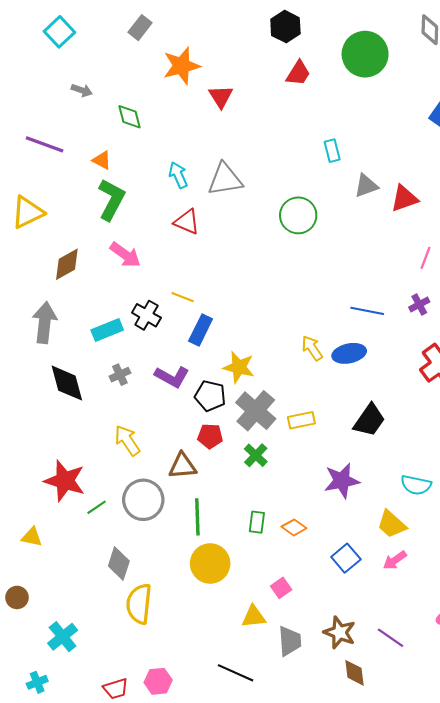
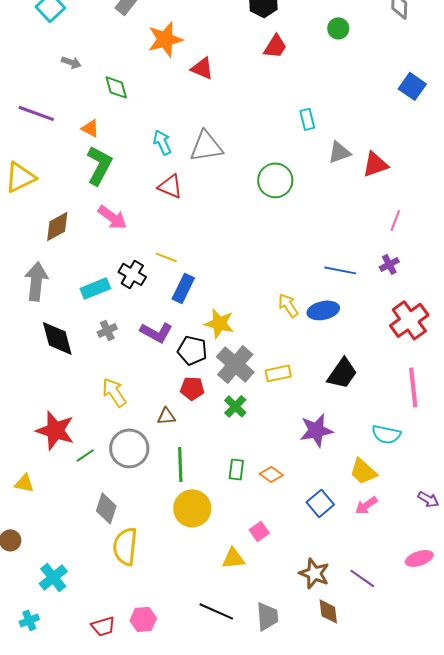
green circle: (365, 54) -> (338, 28), size x0.5
red triangle: (221, 97) -> (202, 68), turned -35
brown triangle: (183, 466) -> (166, 416), size x0.7
gray trapezoid: (290, 641) -> (267, 616), moved

